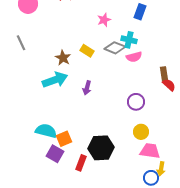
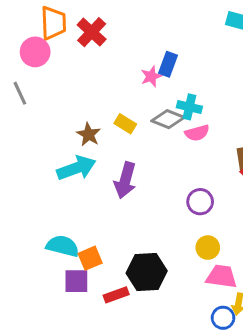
blue rectangle: (140, 12) -> (168, 64), moved
gray line: (21, 43) -> (20, 93), moved
purple arrow: (87, 88) -> (125, 180), size x1.6
purple square: (55, 154) -> (76, 281), turned -30
red rectangle: (81, 163) -> (116, 295), turned 49

